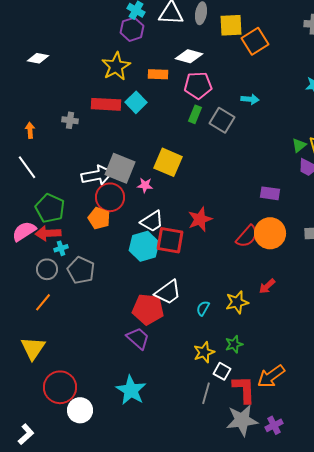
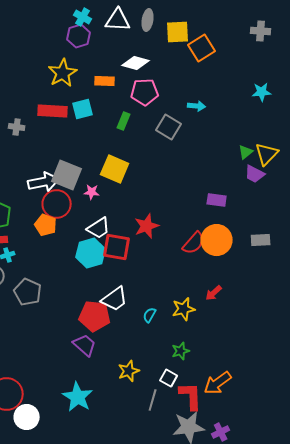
cyan square: (136, 102) -> (83, 109), turned 30
green rectangle: (195, 114) -> (124, 121), moved
gray pentagon: (81, 270) -> (28, 292), moved
yellow star: (204, 352) -> (129, 371), moved

